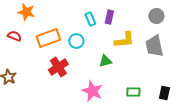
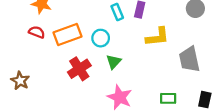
red semicircle: (14, 36) -> (37, 32), moved
gray trapezoid: (154, 46) -> (189, 59), moved
green triangle: (105, 61) -> (114, 62), moved, turned -32

